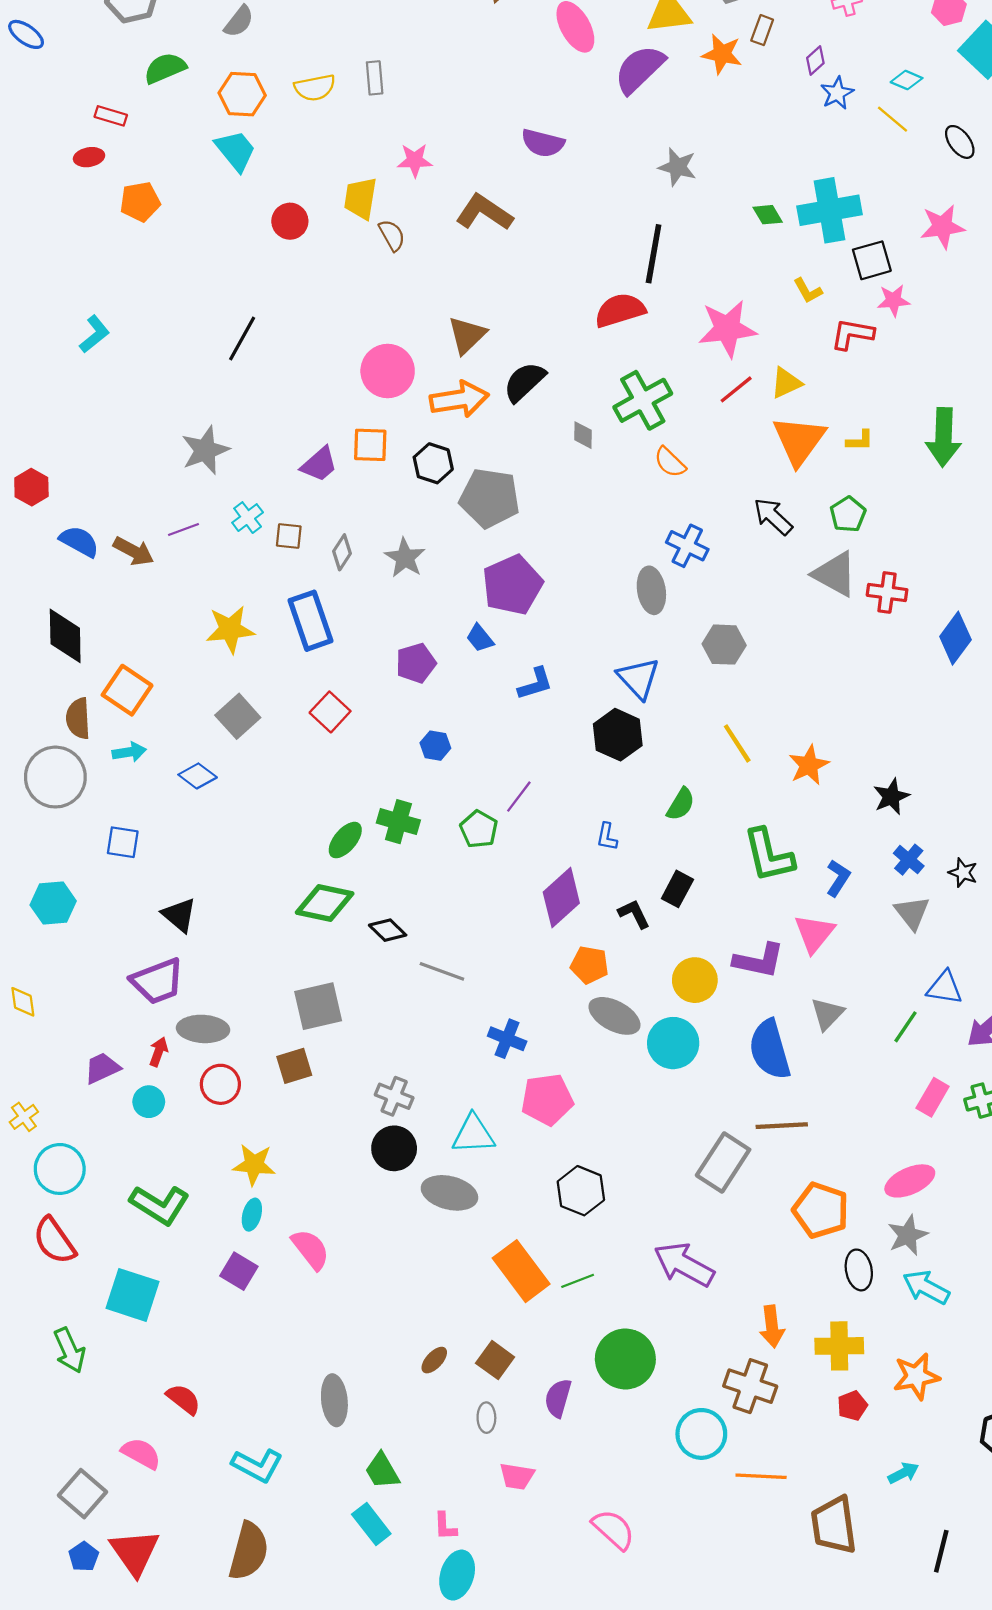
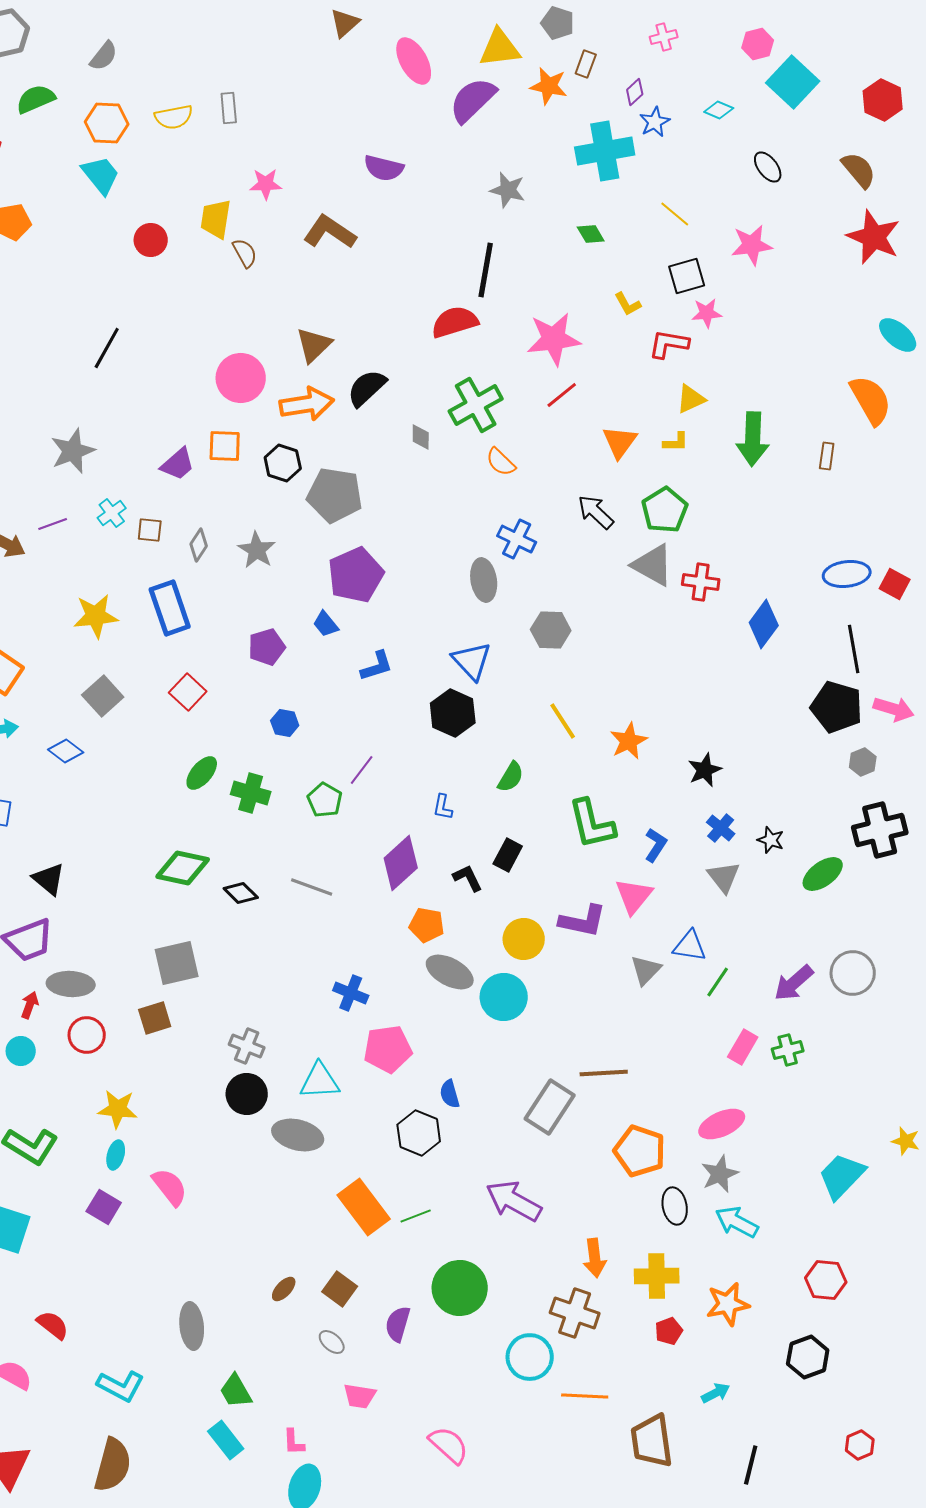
yellow line: (892, 119) -> (675, 214), moved
cyan cross: (829, 210) -> (605, 151), moved
yellow triangle: (786, 383) -> (691, 399), moved
orange triangle: (799, 440) -> (620, 442), size x0.7
green pentagon: (848, 514) -> (665, 510), size x1.4
green ellipse: (345, 840) -> (202, 773), moved
gray line: (442, 971) -> (312, 887), moved
blue triangle: (945, 988) -> (690, 946), moved
blue semicircle: (770, 1050) -> (450, 1094), moved, size x0.5
gray ellipse: (486, 1418) -> (332, 1342), turned -48

